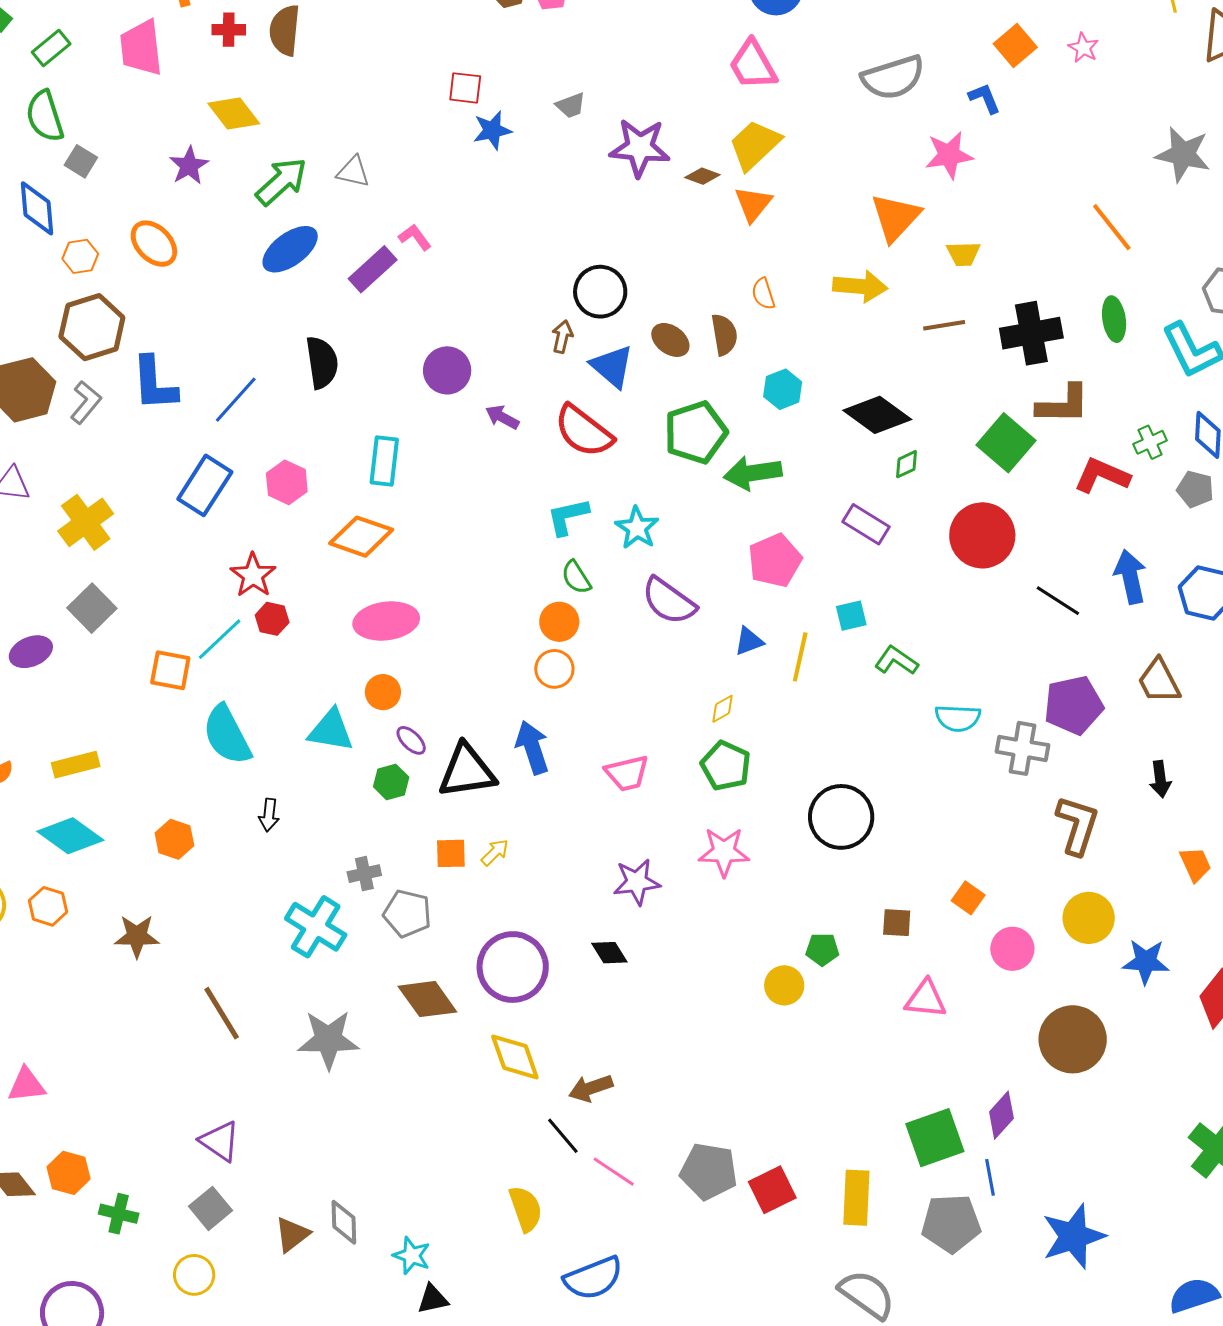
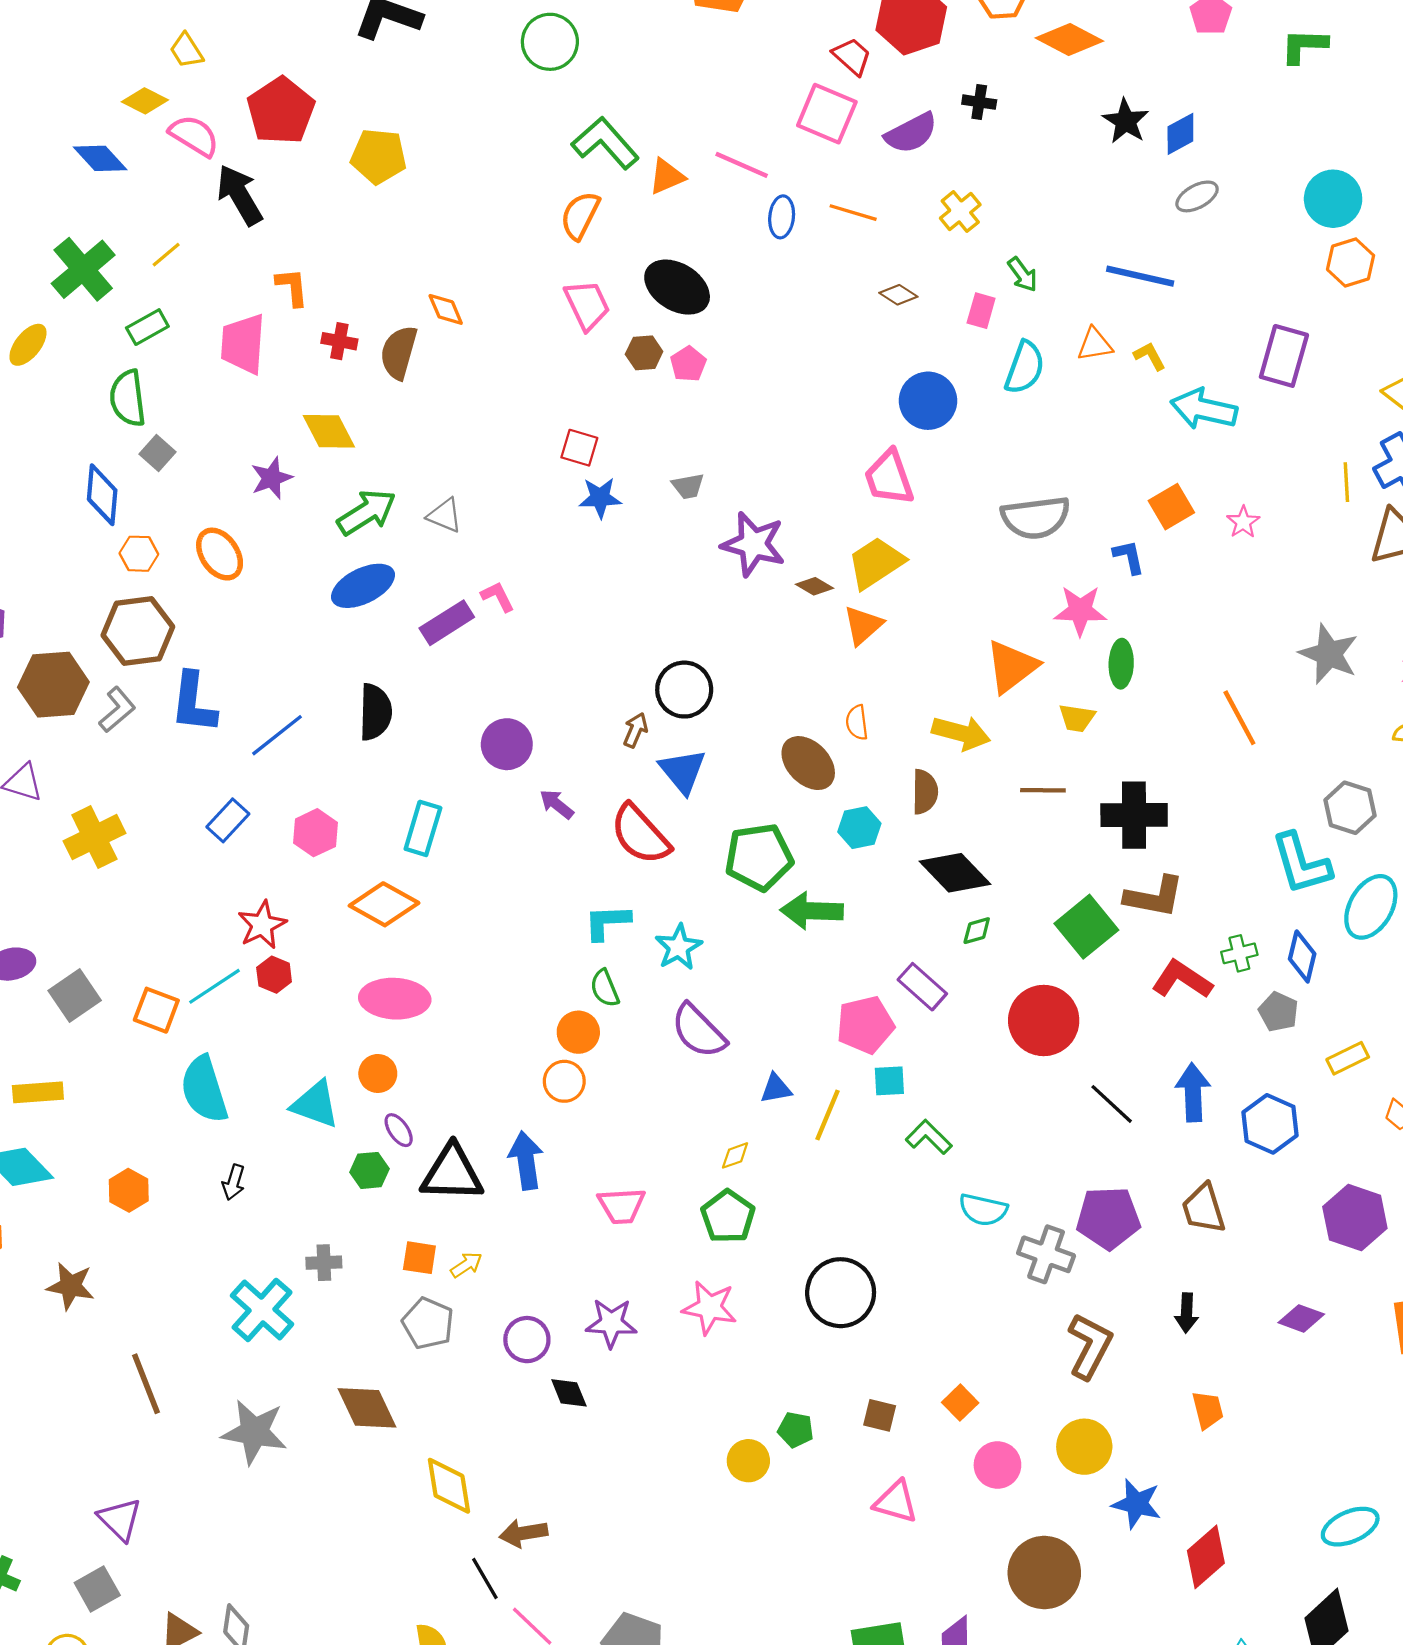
green ellipse: (1114, 319) -> (1121, 664), moved
brown semicircle: (724, 335) -> (925, 792), moved
brown ellipse: (670, 340) -> (808, 763), moved, size x1.4
blue rectangle: (205, 485) -> (228, 820), size x0.7
pink pentagon: (775, 560) -> (865, 1025), moved
gray square: (92, 608) -> (75, 995), moved
gray pentagon: (407, 914) -> (428, 1323), moved
purple circle: (513, 967) -> (527, 1340), moved, size x0.6

